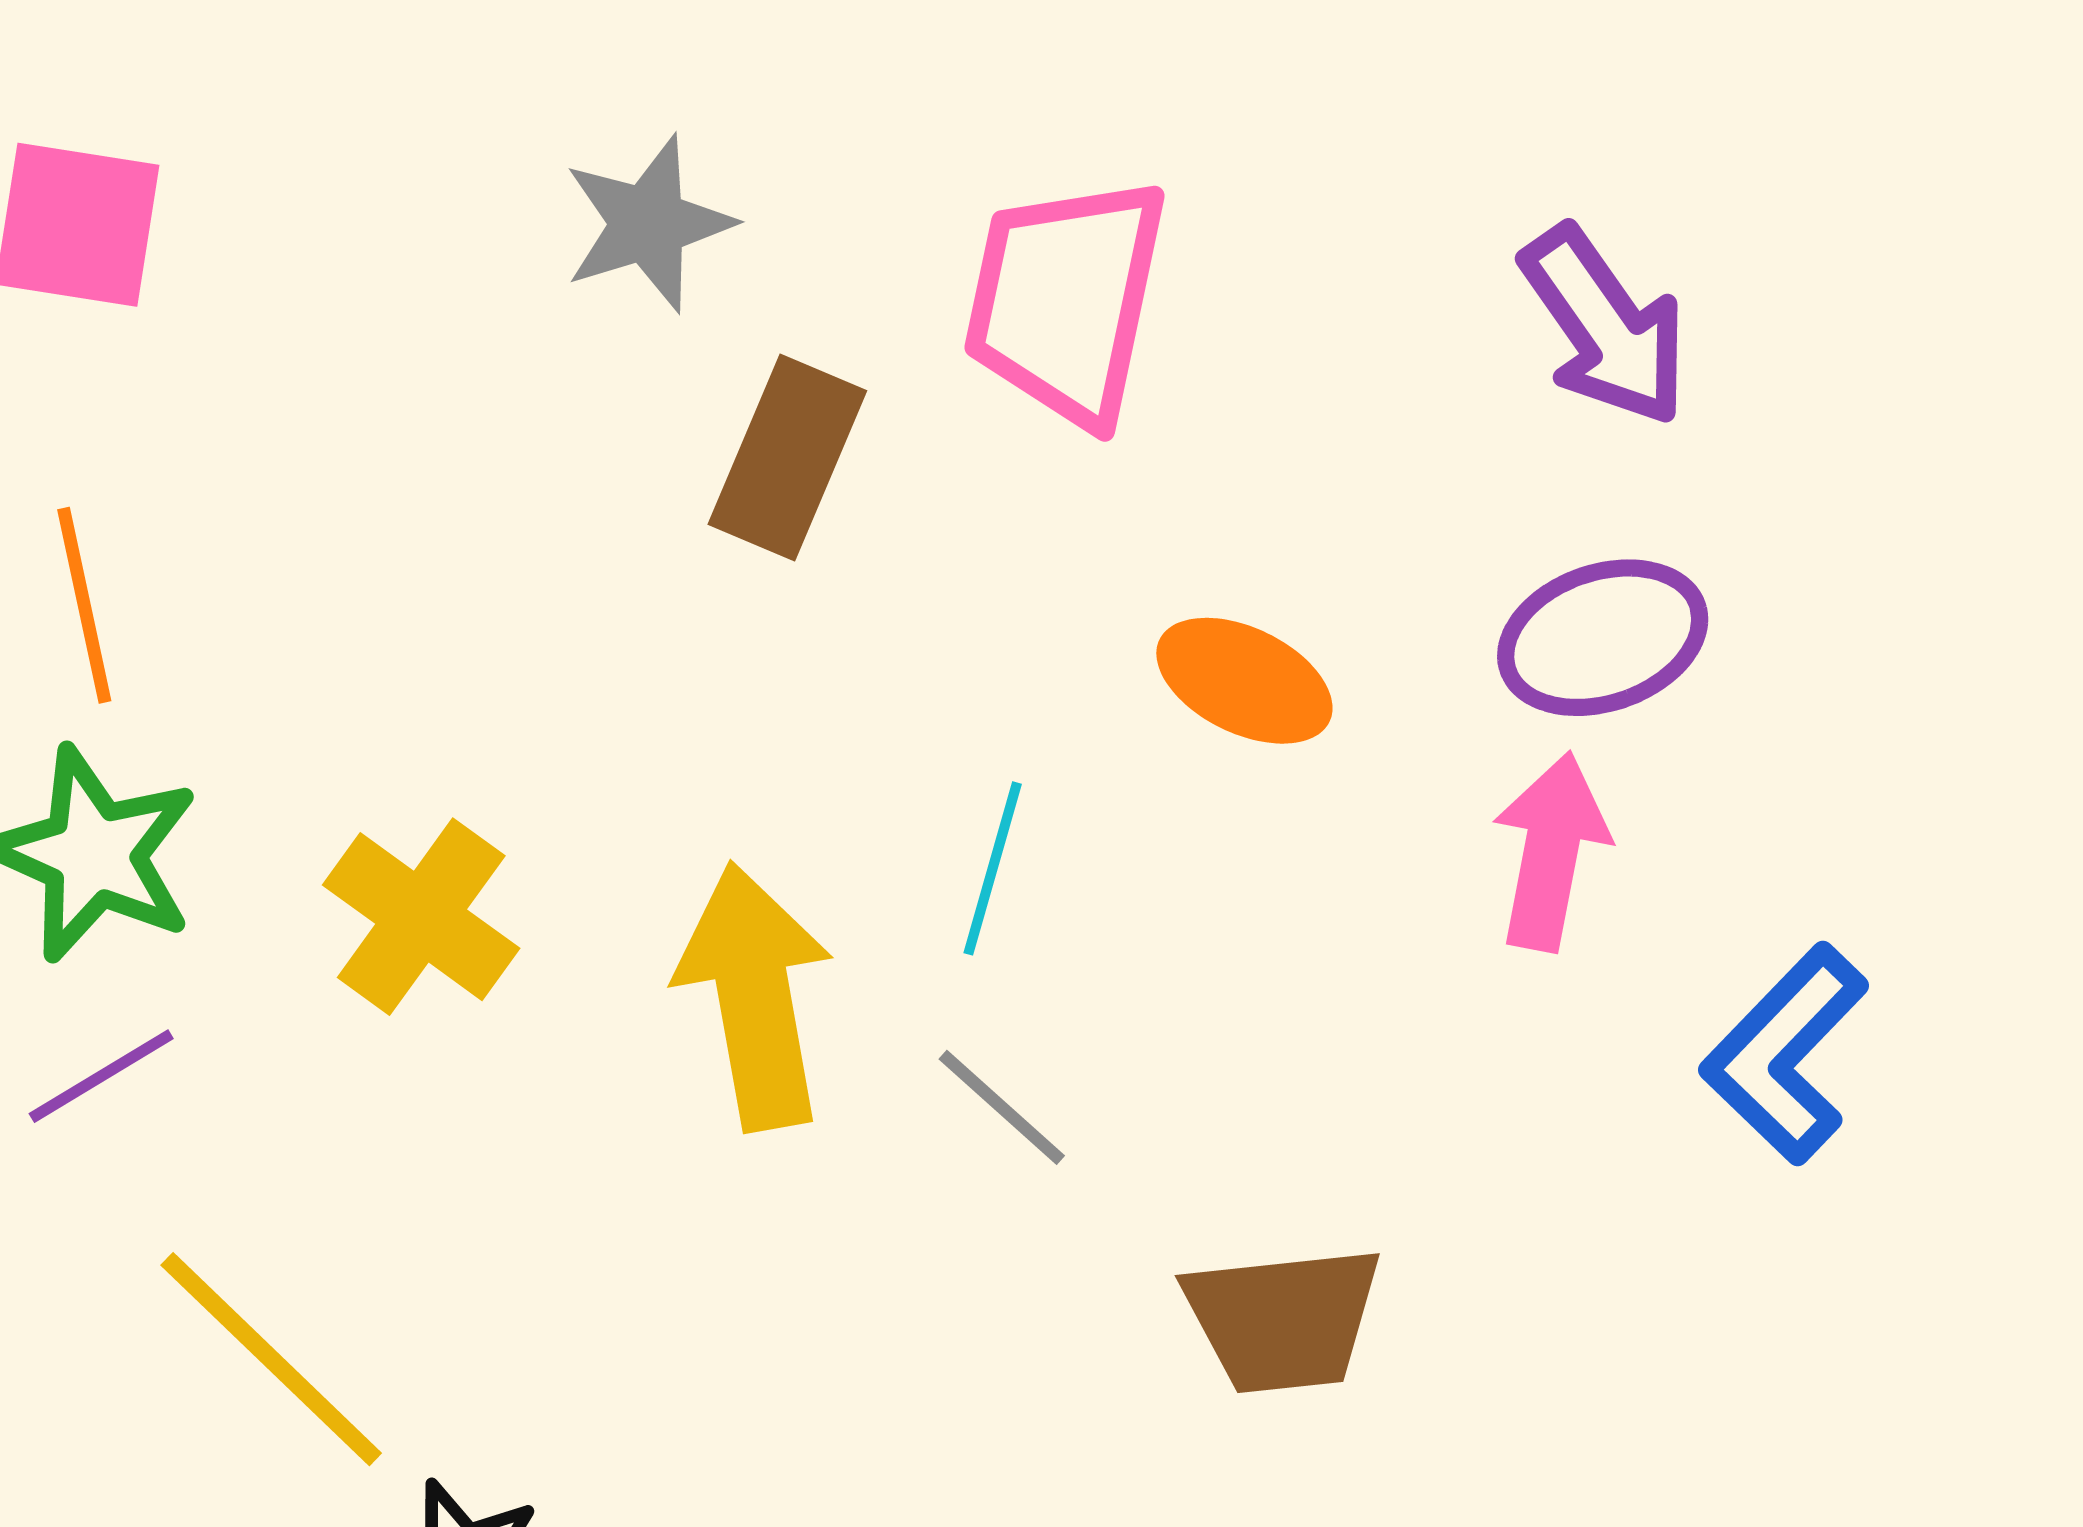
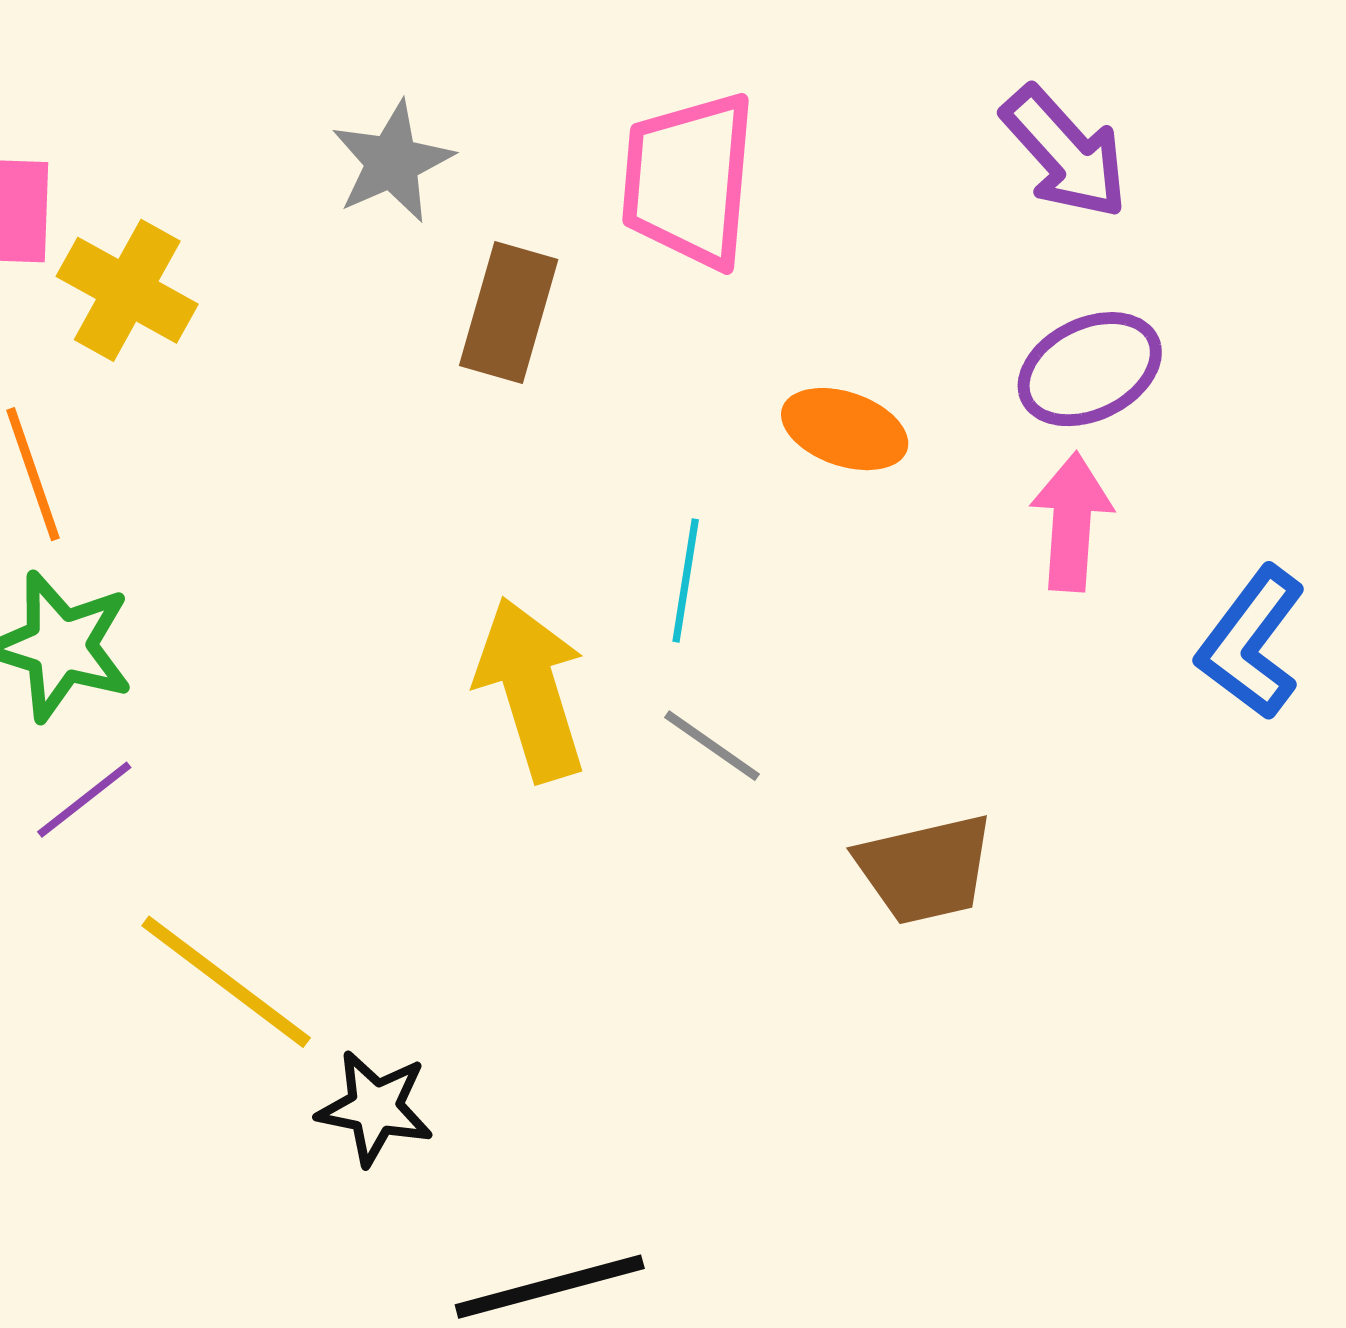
yellow cross: (421, 917) -> (127, 290), moved

